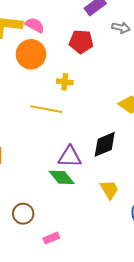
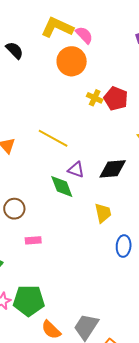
red pentagon: (81, 42) -> (116, 98), moved
yellow line: (46, 109) -> (53, 138), moved
purple triangle: (70, 157) -> (76, 170), size x0.7

